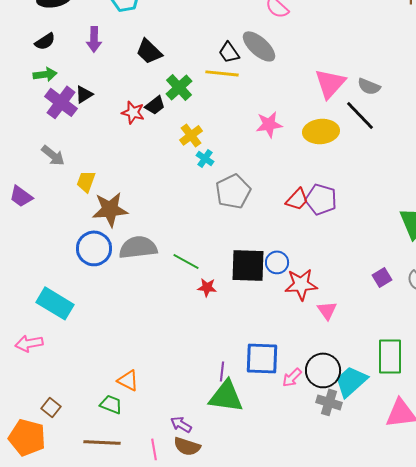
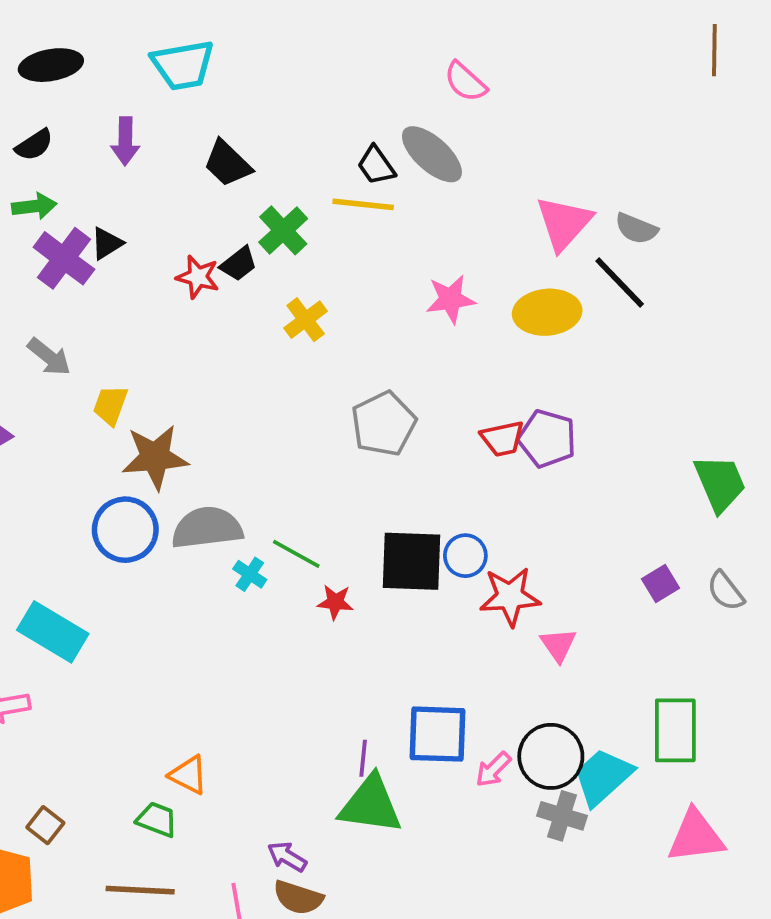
cyan cross: (205, 158) -> (250, 574), moved
red trapezoid: (297, 199) -> (503, 439), turned 35

